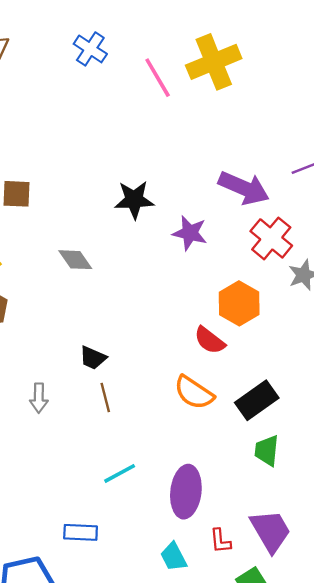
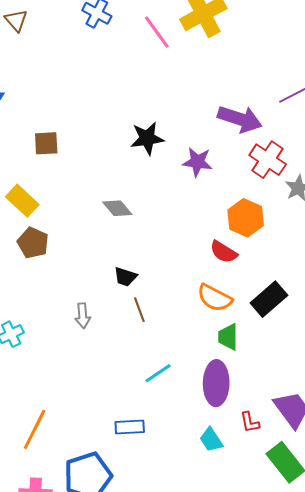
gray diamond: (75, 260) -> (117, 208), moved
green trapezoid: (267, 450) -> (228, 337), moved

